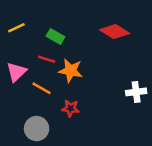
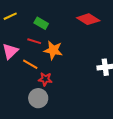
red star: (71, 108) -> (45, 79), moved
gray circle: (37, 129) -> (38, 98), moved

